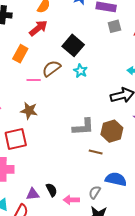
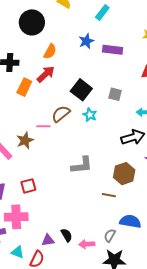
gray square: (114, 26) -> (115, 94), moved, turned 32
orange rectangle: (20, 54) -> (24, 87), moved
brown star: (29, 111) -> (25, 140), moved, turned -30
gray L-shape: (83, 127) -> (82, 165), moved
red square: (16, 139) -> (28, 186), size x0.7

